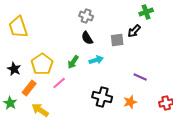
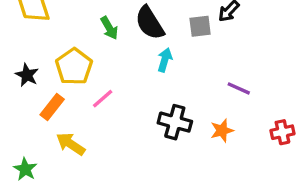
black semicircle: (87, 38) -> (150, 23), size x1.5
cyan arrow: (96, 60) -> (165, 60), turned -56
green arrow: (73, 62) -> (109, 28), moved, turned -64
green star: (10, 103) -> (25, 169), moved

